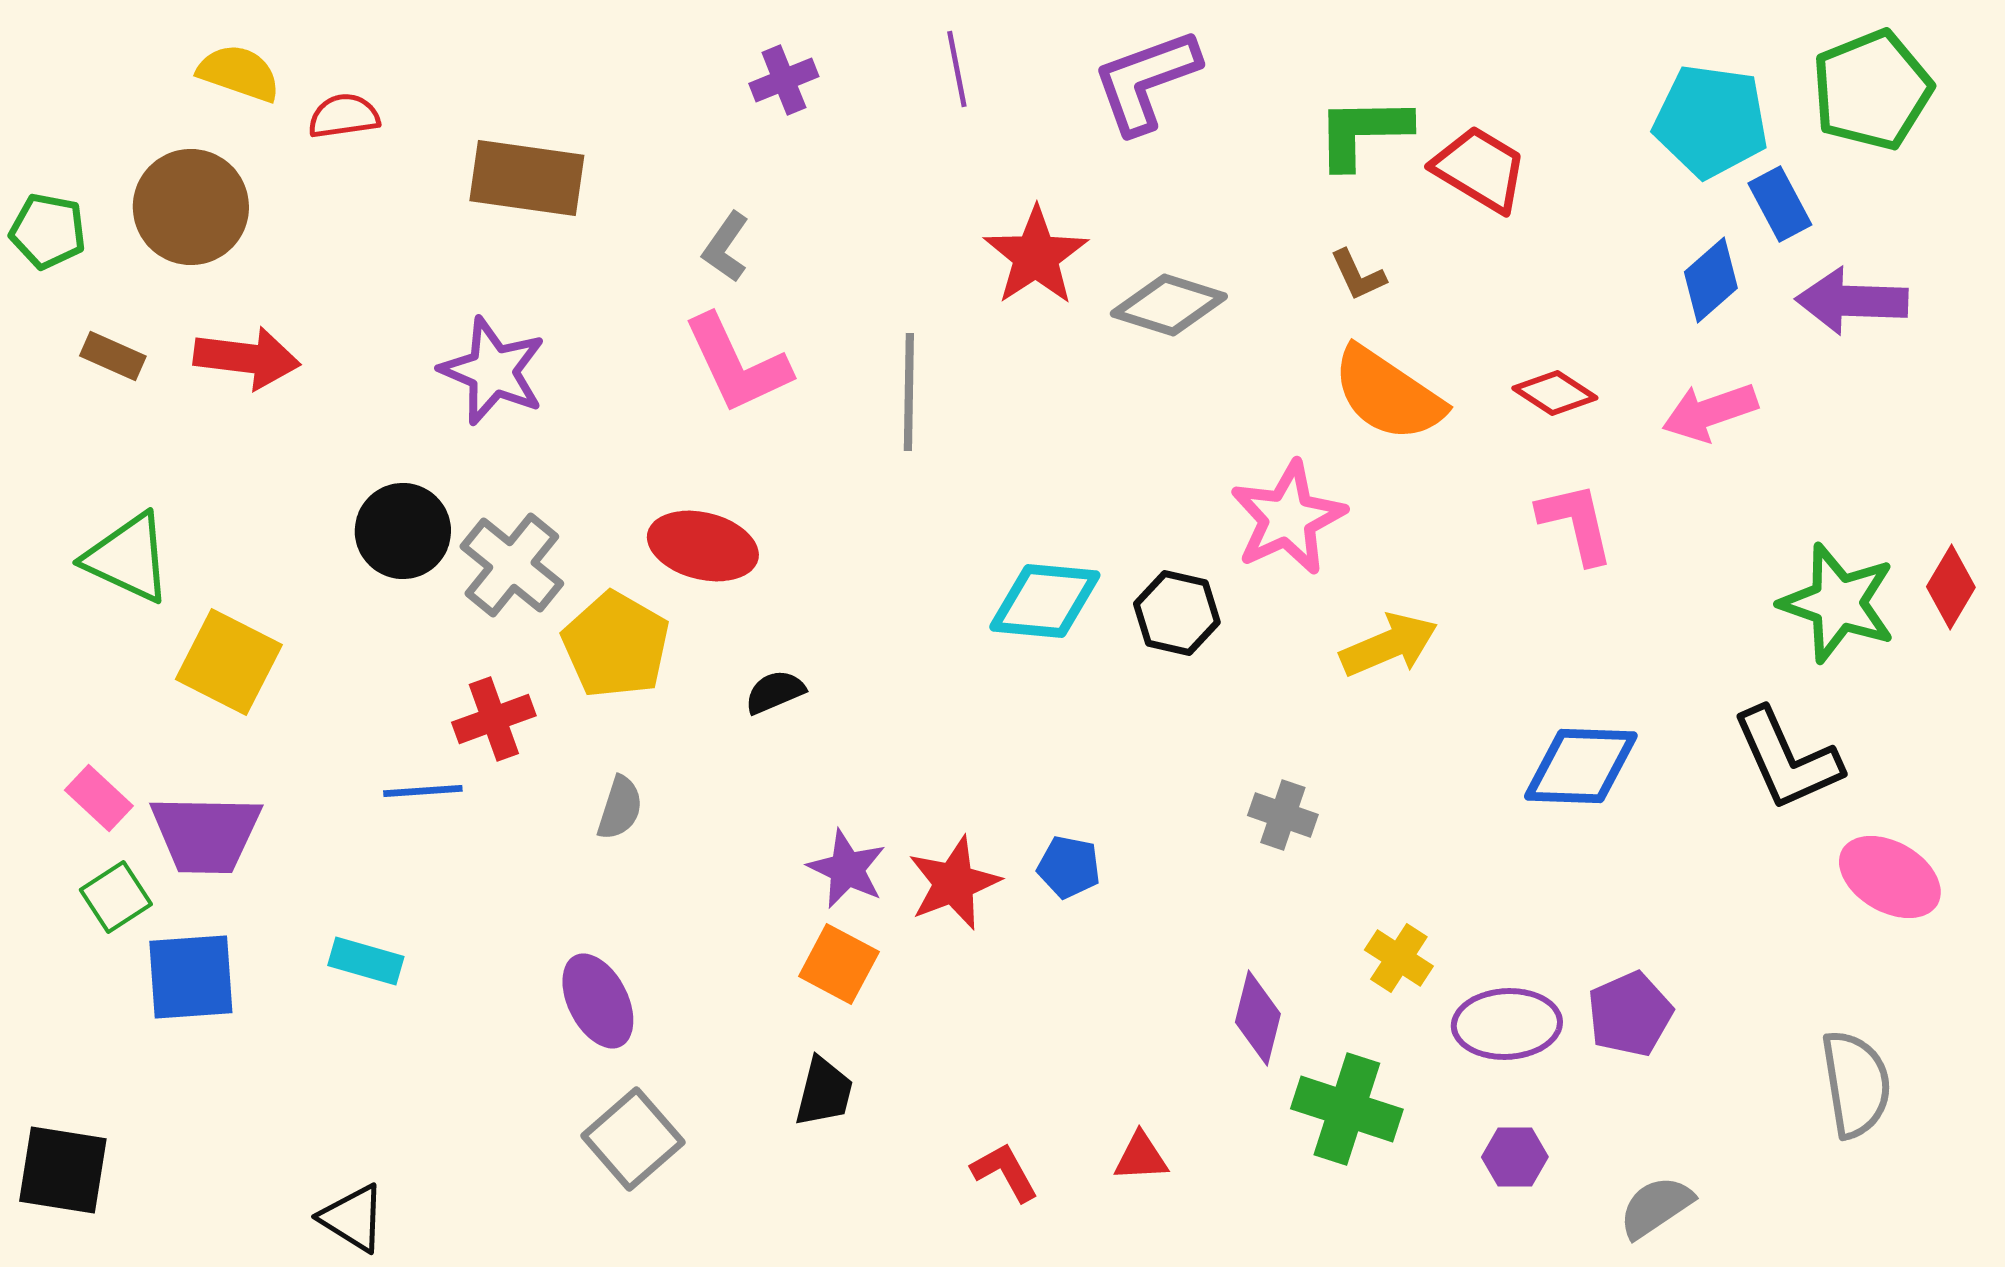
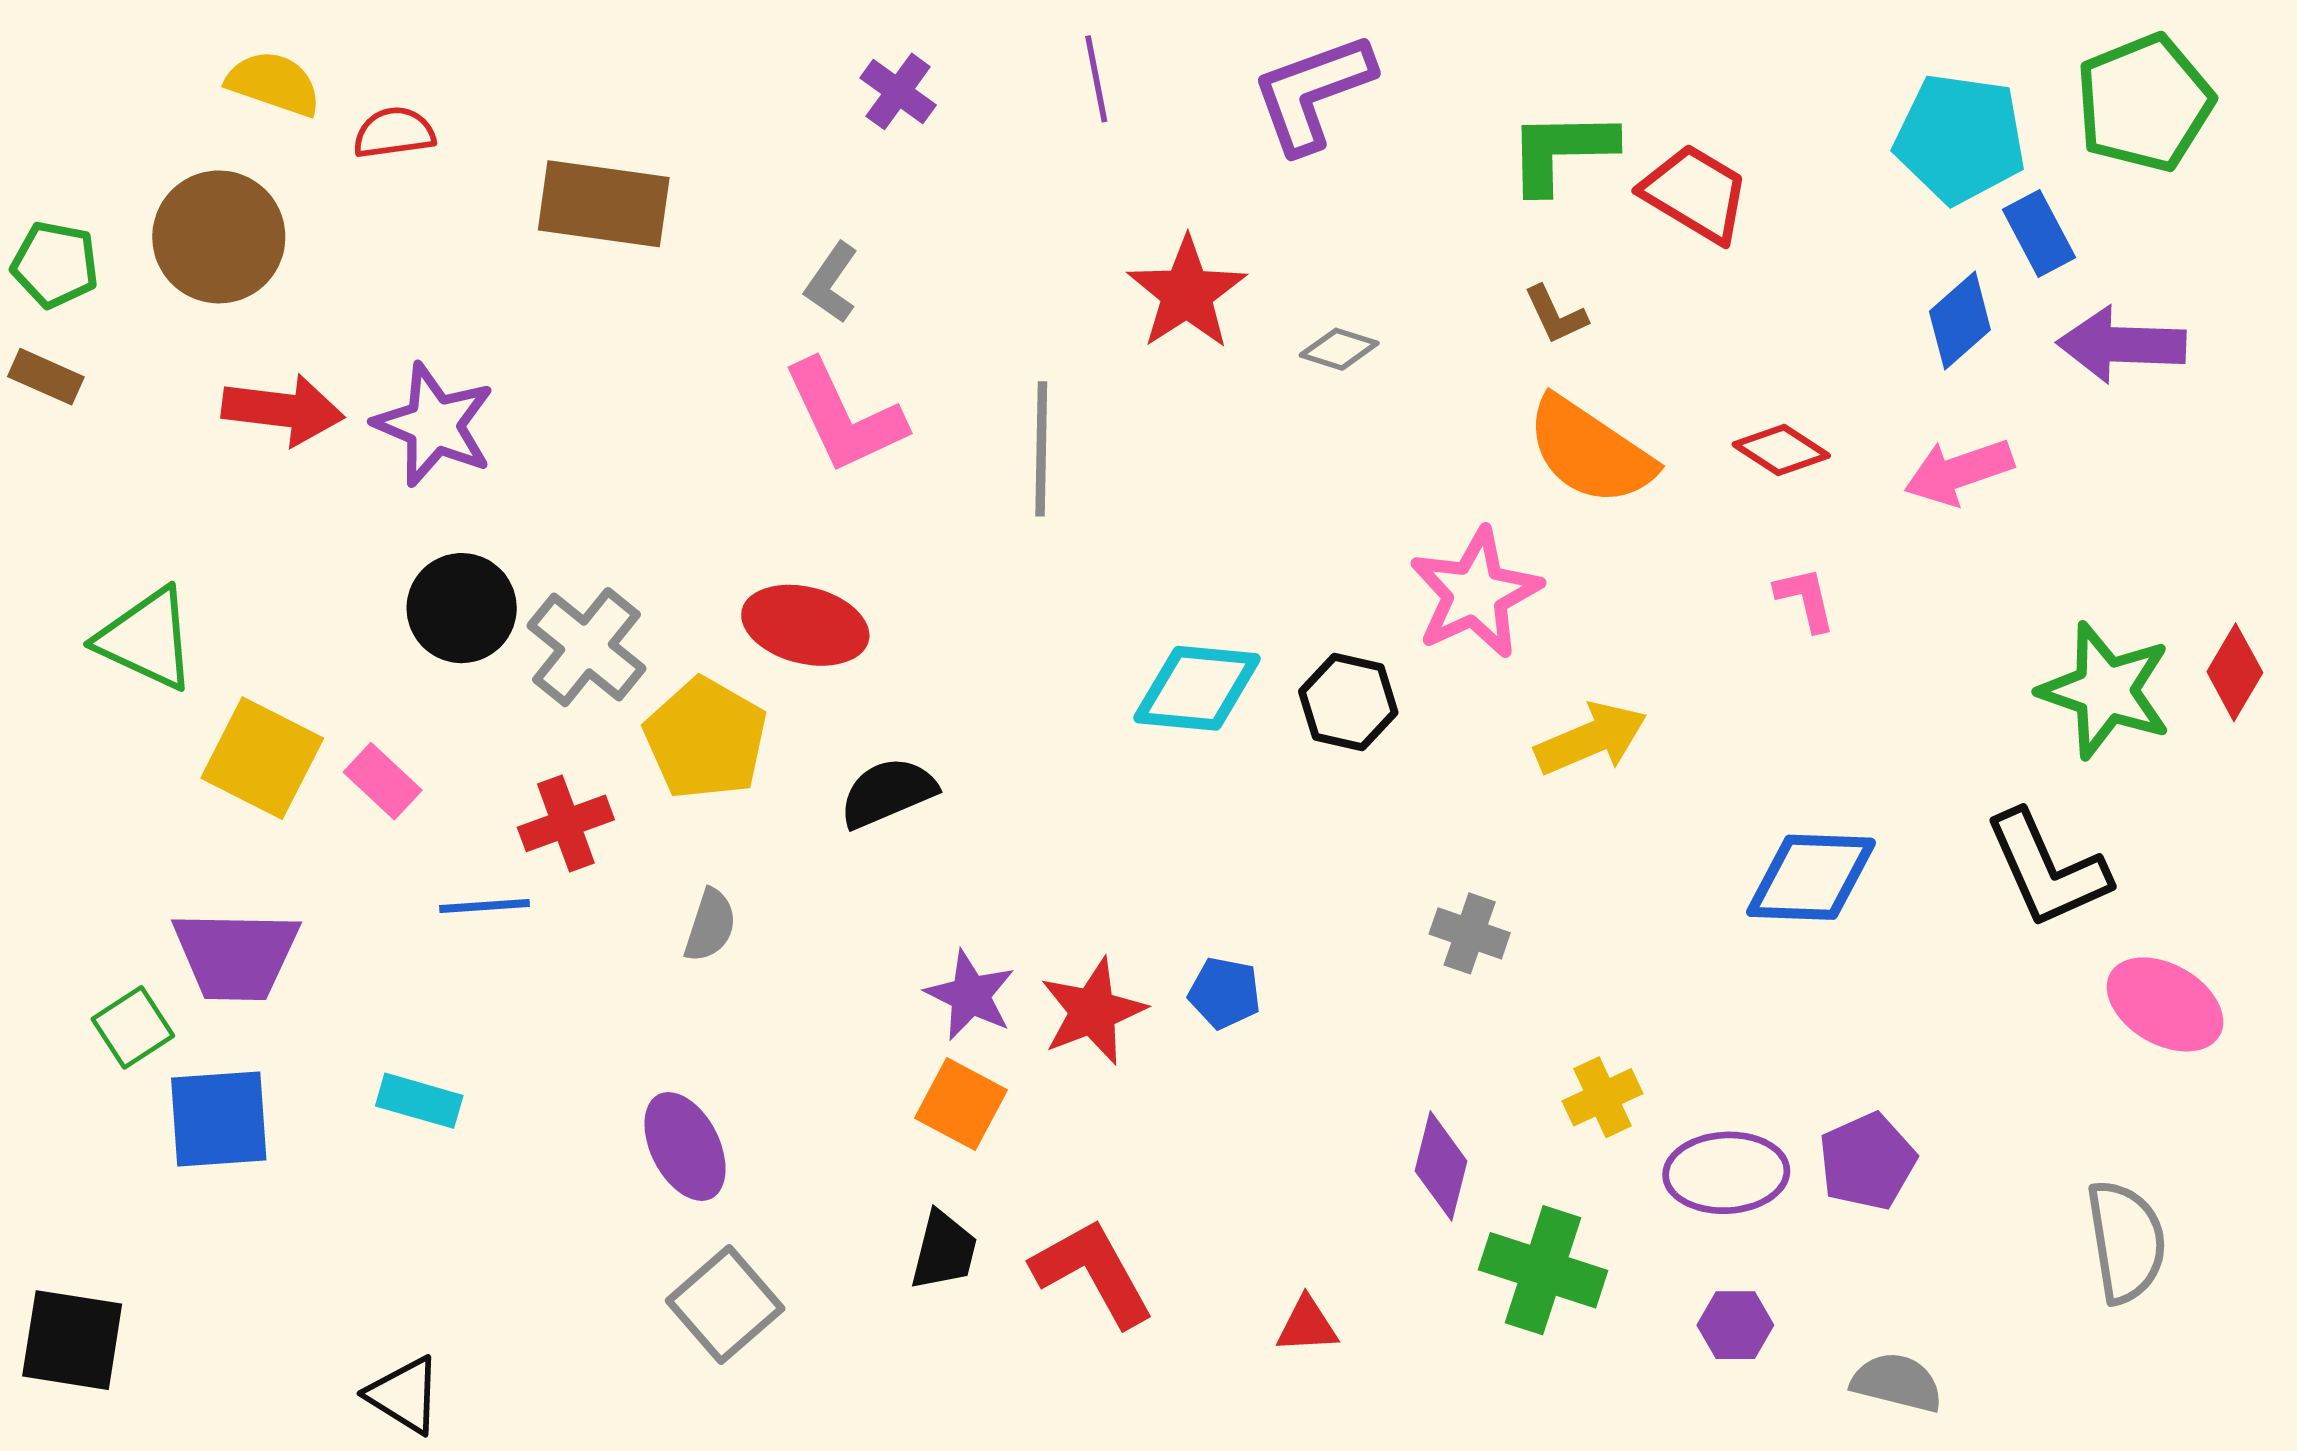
purple cross: (784, 80) -> (898, 91), turned -32
gray diamond: (1169, 305) -> (1339, 349), size x0.6
brown rectangle: (113, 356) -> (46, 377), moved
purple star: (493, 371) -> (434, 425), moved
pink L-shape: (1576, 523) -> (1805, 599), size x0.7
black semicircle: (775, 692) -> (888, 793), size x1.4
pink rectangle: (99, 798) -> (383, 781), moved
yellow cross: (1399, 958) -> (1603, 1097), turned 32
red L-shape: (1005, 1172) -> (1093, 1272), moved, size x1.6
gray semicircle: (1656, 1207) -> (1897, 1382), turned 48

